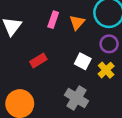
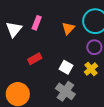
pink rectangle: (53, 20) -> (37, 23), moved
white square: (83, 61) -> (66, 67), moved

